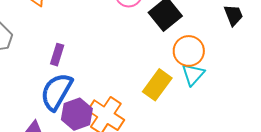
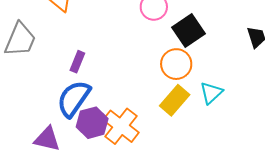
orange circle: (189, 51) -> (176, 64), moved

